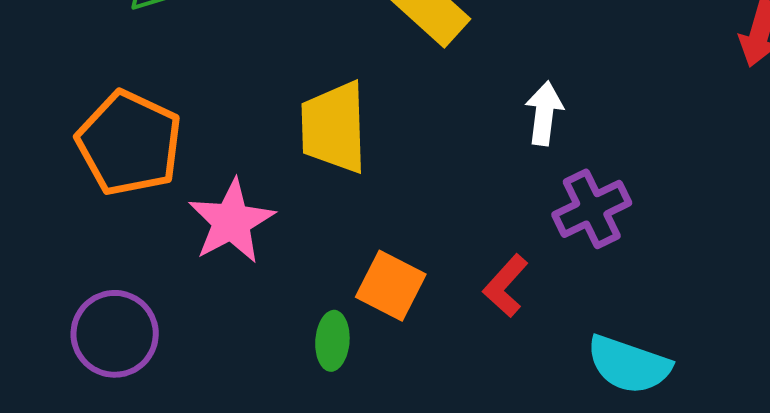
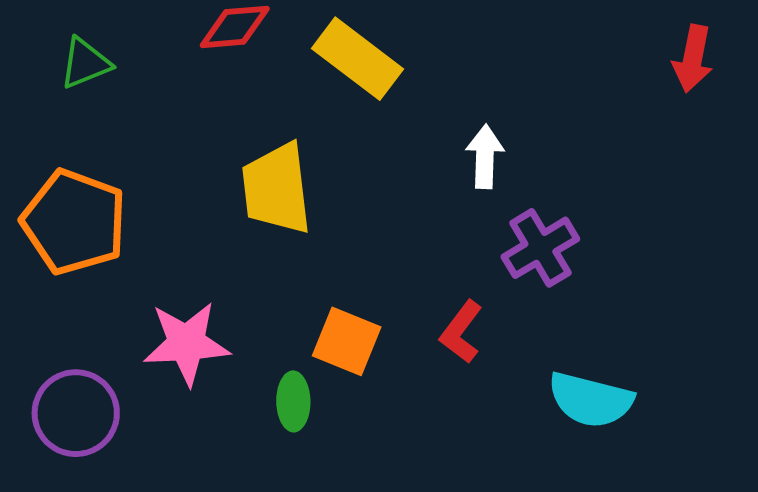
pink star: (231, 221) -> (187, 343), moved, turned 30

